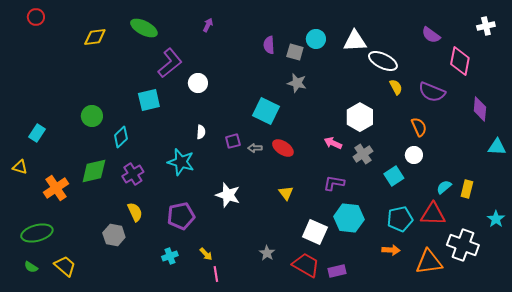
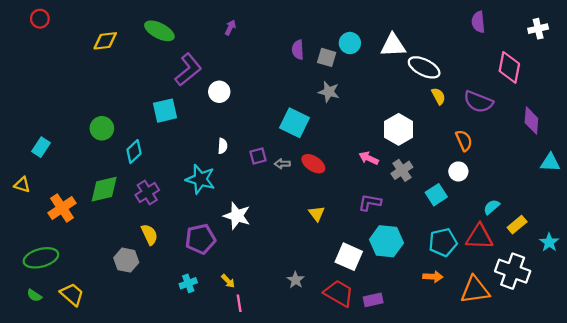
purple semicircle: (431, 35) -> (478, 22), moved, turned 48
yellow rectangle: (467, 189) -> (517, 225), moved, turned 36
white star: (228, 195) -> (237, 216), moved

